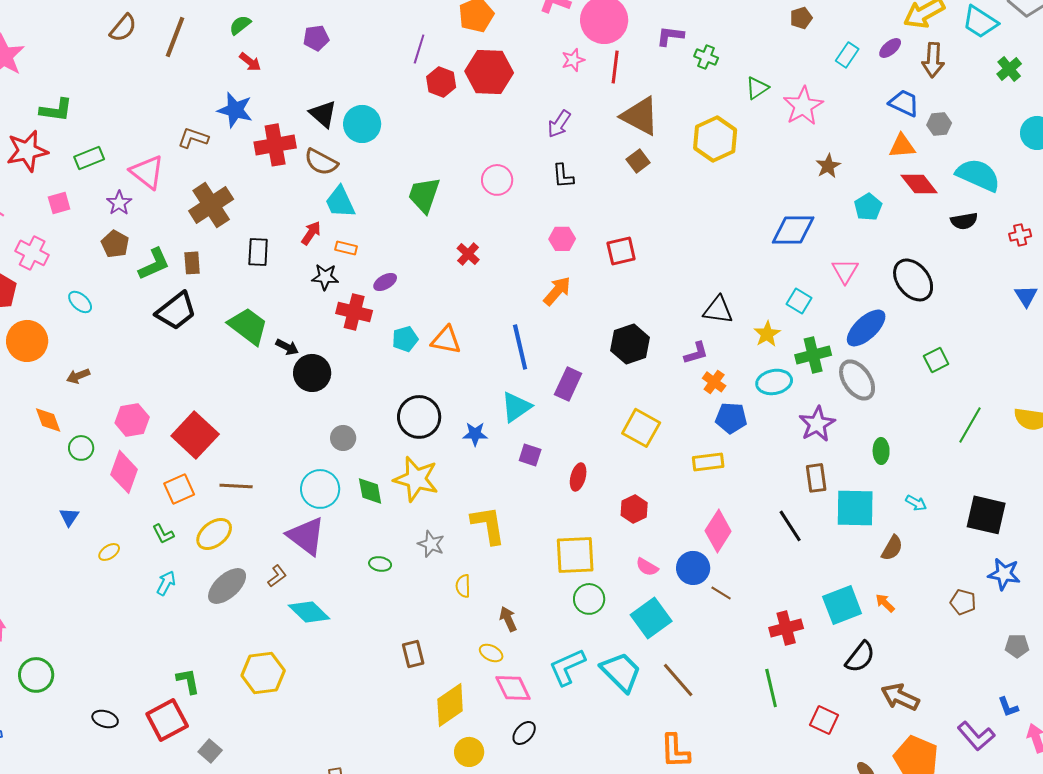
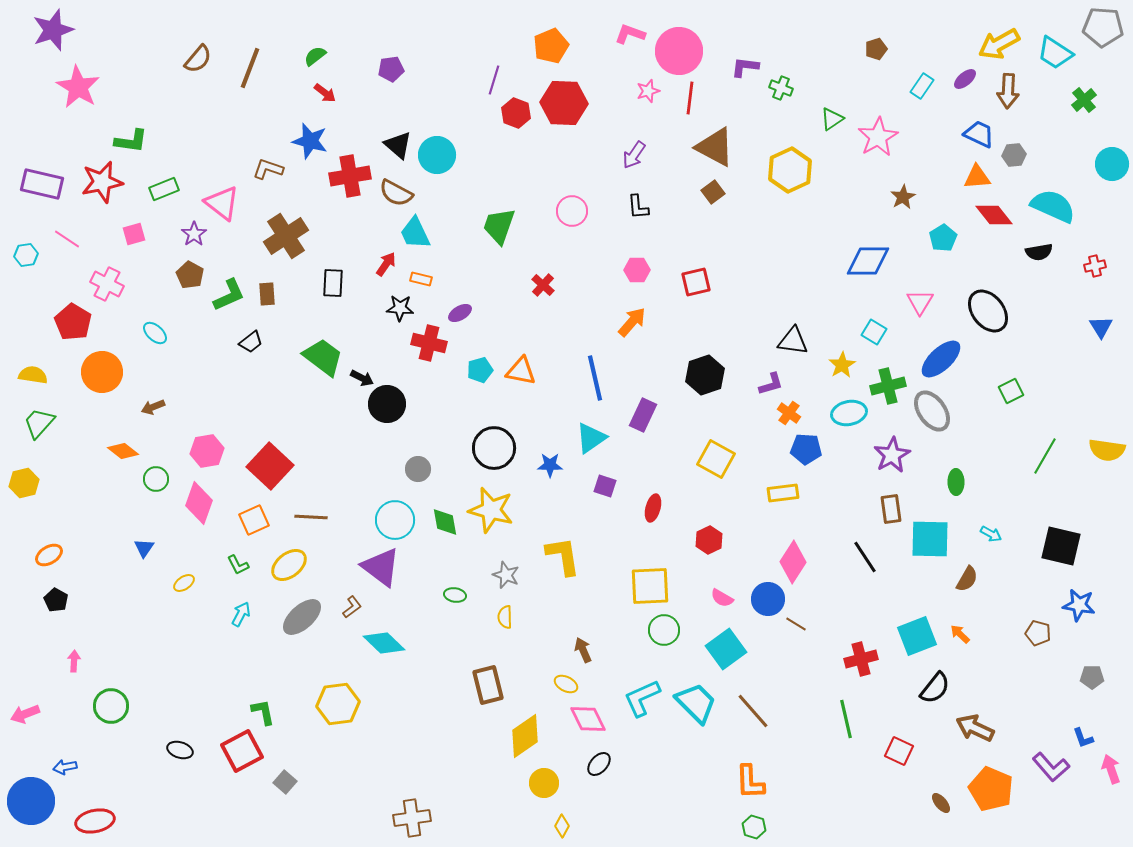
black trapezoid: (176, 311) -> (251, 342), size x0.6
orange diamond: (48, 420) -> (123, 451), turned -32
yellow semicircle: (463, 586) -> (505, 617), moved
brown rectangle: (413, 654) -> (488, 685), size x1.4

